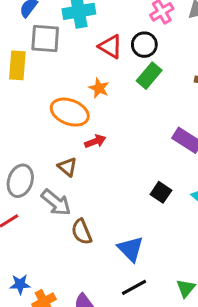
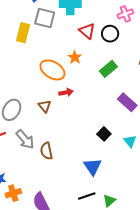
green rectangle: (149, 76) -> (108, 69), moved
gray arrow: (56, 203) -> (25, 139), moved
blue triangle: (131, 249) -> (93, 167), moved
black line: (134, 287) -> (87, 196), moved

